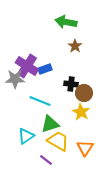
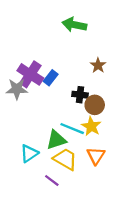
brown star: (75, 46) -> (98, 65), moved
blue rectangle: (45, 69) -> (51, 78), turned -32
cyan line: (40, 101) -> (72, 129), moved
orange triangle: (85, 148) -> (96, 156), moved

